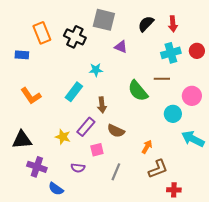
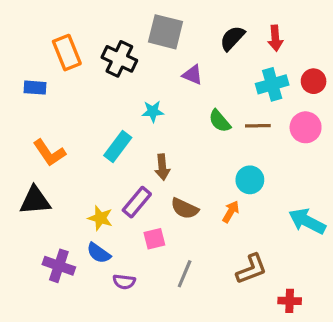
green semicircle: (138, 91) -> (220, 121), moved, size x0.7
pink circle: (192, 96) -> (306, 127), moved
cyan circle: (173, 114) -> (250, 180), moved
black triangle: (22, 140) -> (35, 201), moved
orange arrow: (147, 147) -> (231, 212), moved
purple semicircle: (78, 168) -> (124, 282), moved
blue semicircle: (56, 189) -> (99, 253), moved
red cross: (174, 190) -> (290, 301), moved

